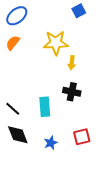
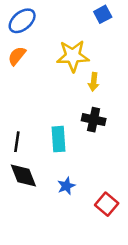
black line: (13, 109) -> (17, 142), turned 56
red square: (82, 137) -> (107, 204), moved, turned -36

